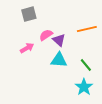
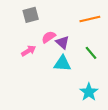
orange line: (87, 29) -> (90, 19), moved
green line: (86, 65) -> (91, 53), moved

